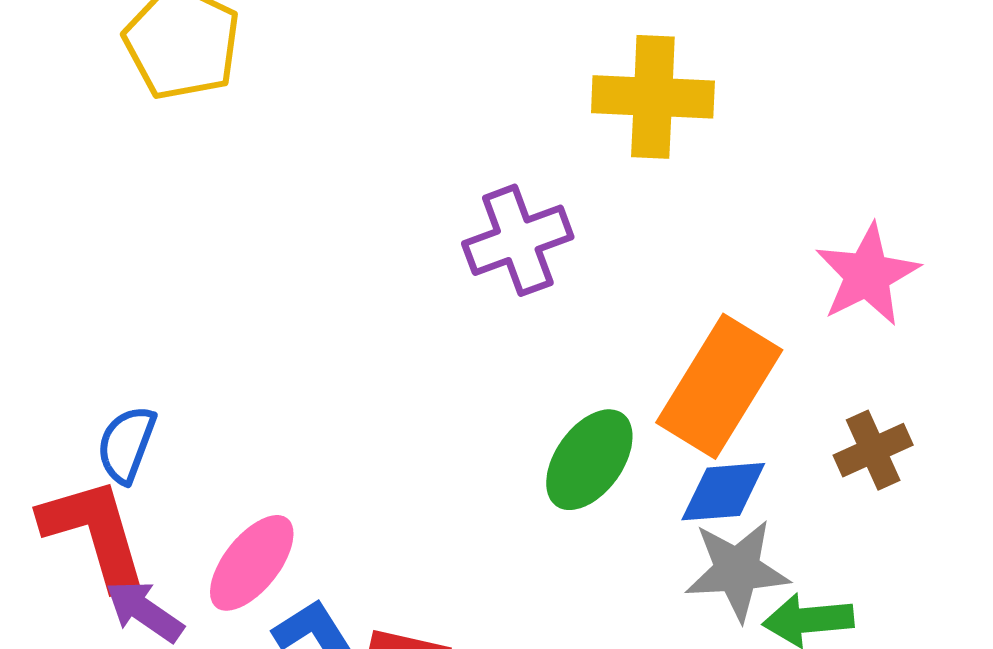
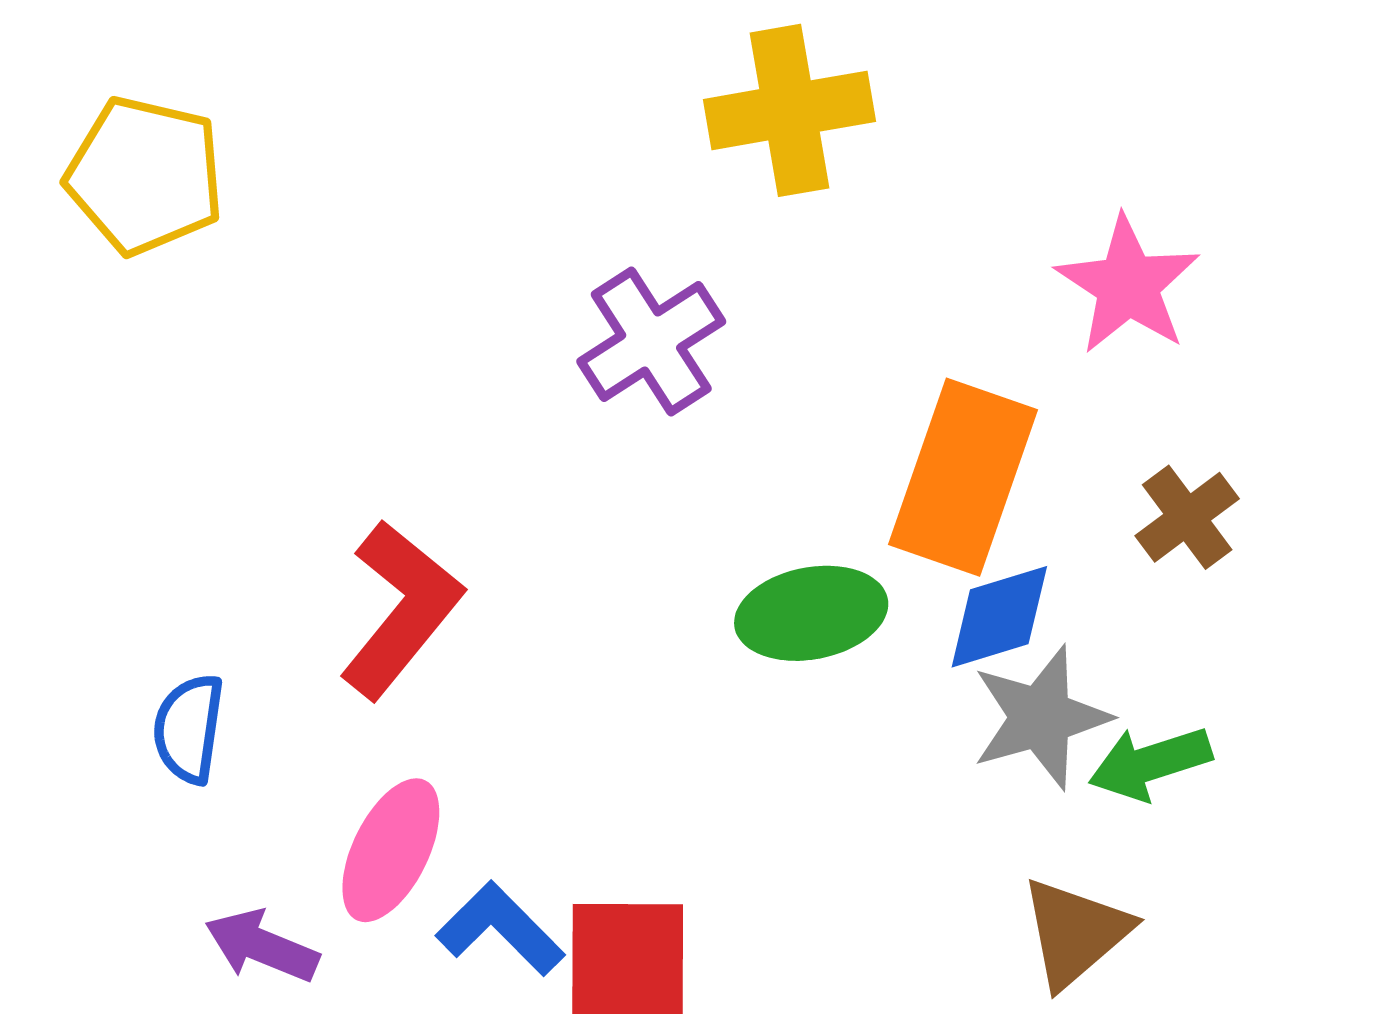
green ellipse: (589, 460) -> (811, 613), turned 56
red L-shape: (94, 533) -> (401, 609), moved, turned 68

